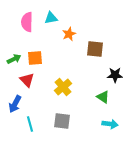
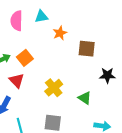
orange square: (35, 58) -> (25, 58), turned -35
green triangle: (103, 97) -> (85, 98), moved

